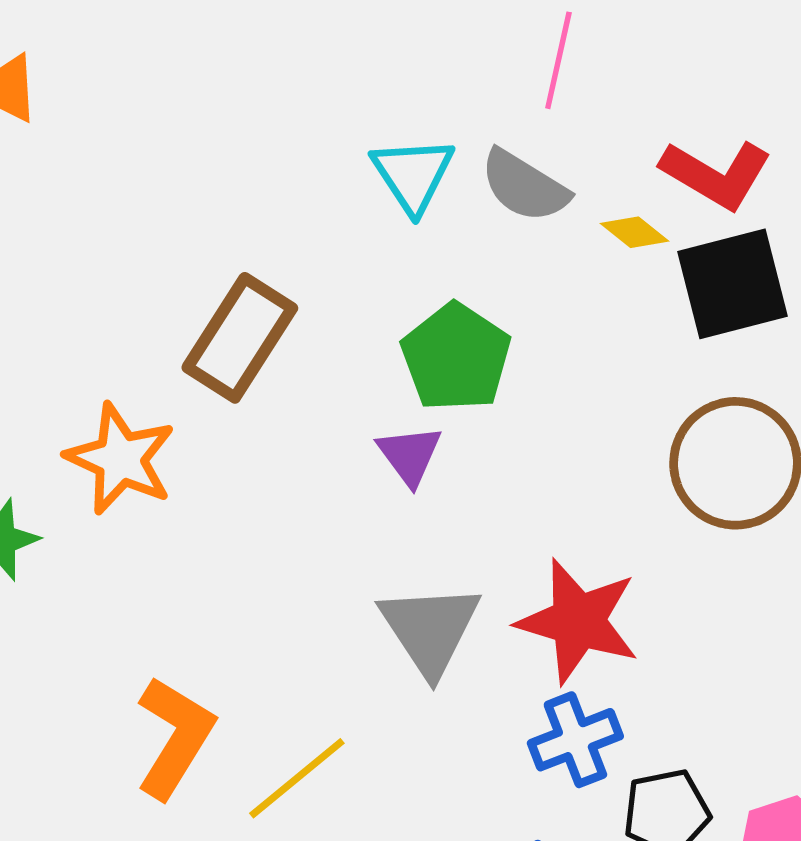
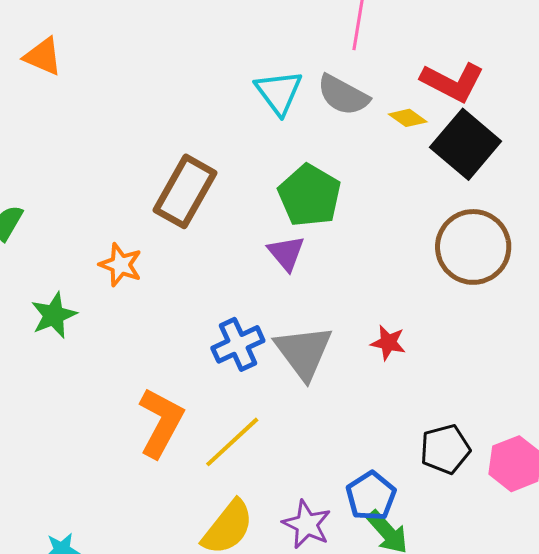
black square: (733, 284) -> (466, 144), turned -32
orange star: (120, 459) -> (121, 265), size x0.7
red star: (578, 621) -> (388, 343), size x0.5
blue cross: (575, 740) -> (238, 344), moved

